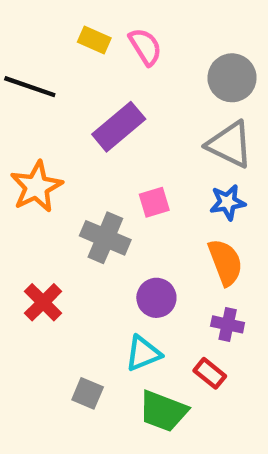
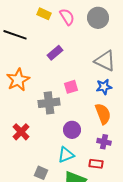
gray circle: (232, 78) -> (98, 18), moved
purple rectangle: (119, 127) -> (55, 53), size x0.7
gray cross: (105, 238) -> (49, 103), turned -30
red rectangle: (210, 373) -> (96, 164), turned -32

